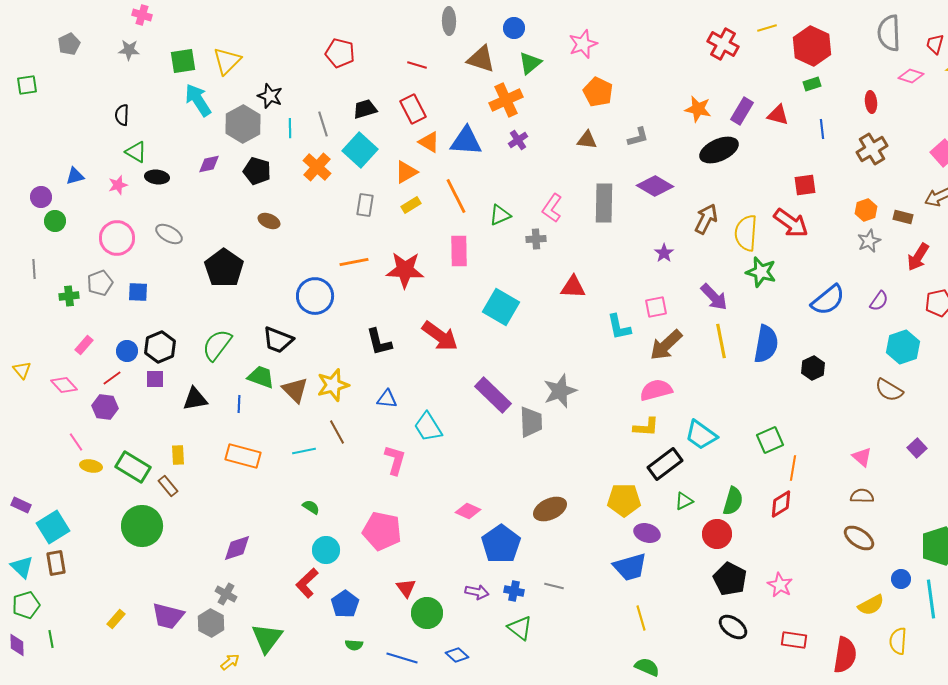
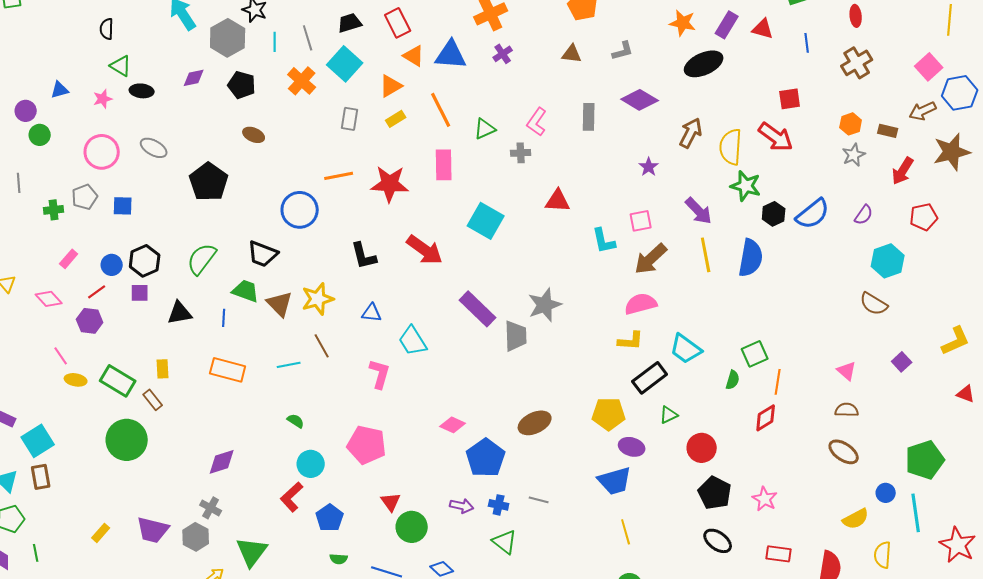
gray rectangle: (604, 203) -> (589, 117), size x0.7
black hexagon: (813, 368) -> (774, 214), moved
green semicircle: (733, 501) -> (733, 380), moved, size x0.7

